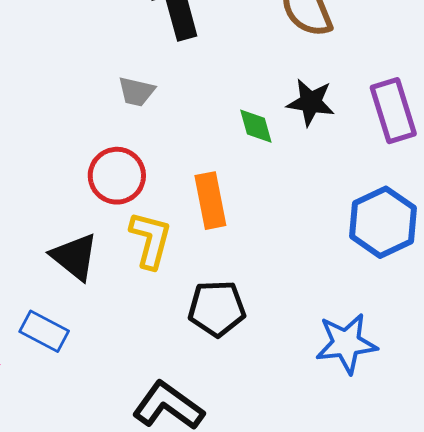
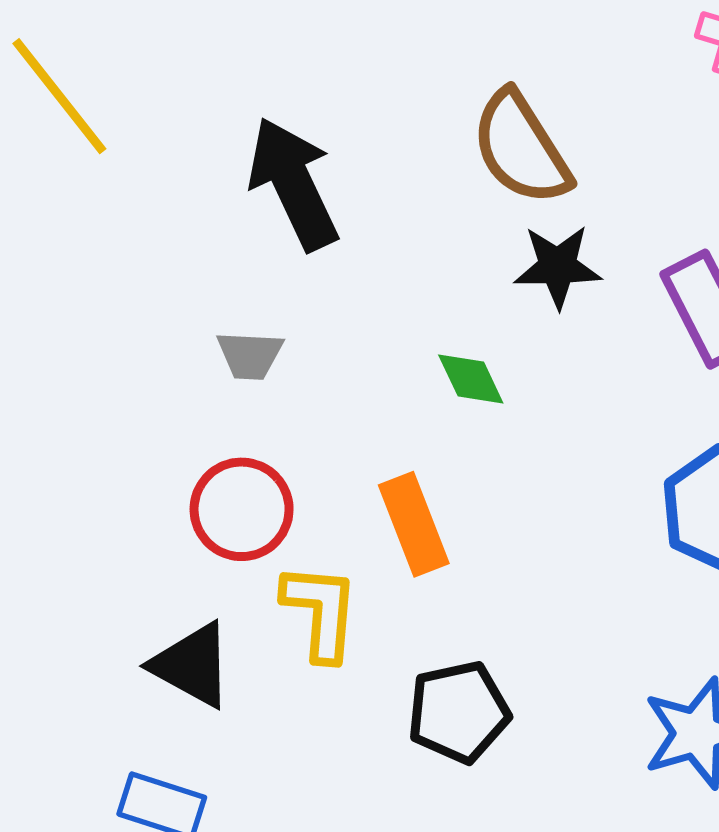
black star: (311, 102) -> (558, 267), moved

